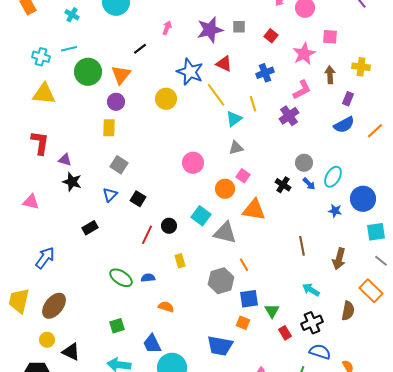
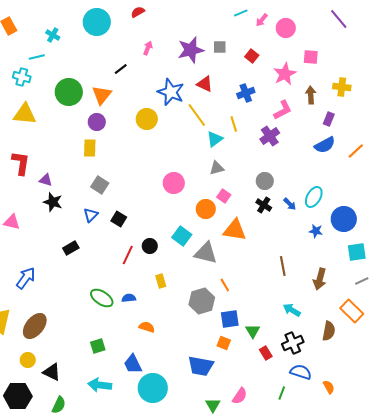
cyan line: (69, 49) -> (37, 57), moved
gray circle: (304, 163) -> (265, 181), moved
gray line: (381, 261) -> (362, 281), turned -64

